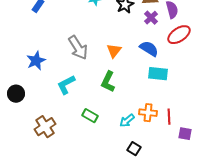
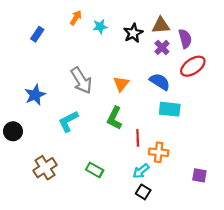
green rectangle: (90, 116) -> (95, 170), moved
red line: (169, 117) -> (138, 138), moved
cyan arrow: (127, 121) -> (141, 171), moved

